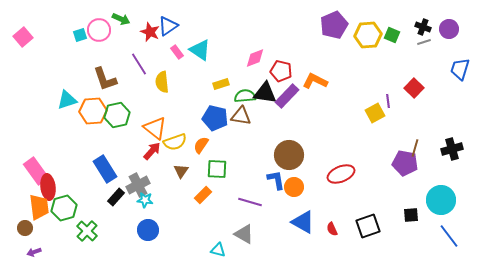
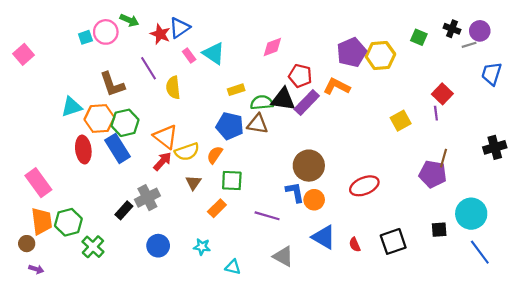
purple pentagon: (334, 25) -> (352, 52), moved
yellow hexagon: (368, 35) -> (380, 55), moved
pink square: (23, 37) -> (23, 54), moved
gray line: (424, 42) -> (469, 45), moved
pink diamond: (255, 58) -> (272, 47), moved
purple line: (388, 101) -> (436, 113), moved
black cross: (452, 149) -> (495, 147), moved
blue rectangle: (105, 169) -> (118, 148), moved
red ellipse: (48, 187) -> (83, 150), moved
cyan star: (145, 200) -> (202, 247), moved
gray triangle: (244, 234) -> (283, 256), moved
purple arrow: (34, 252) -> (36, 269), turned -144

